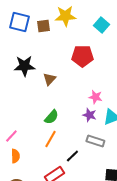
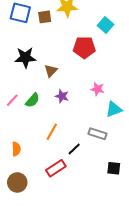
cyan square: (101, 25) -> (106, 25), moved
purple star: (89, 115) -> (62, 96), moved
green semicircle: (51, 117) -> (32, 100), moved
pink line: (11, 136) -> (12, 100), moved

